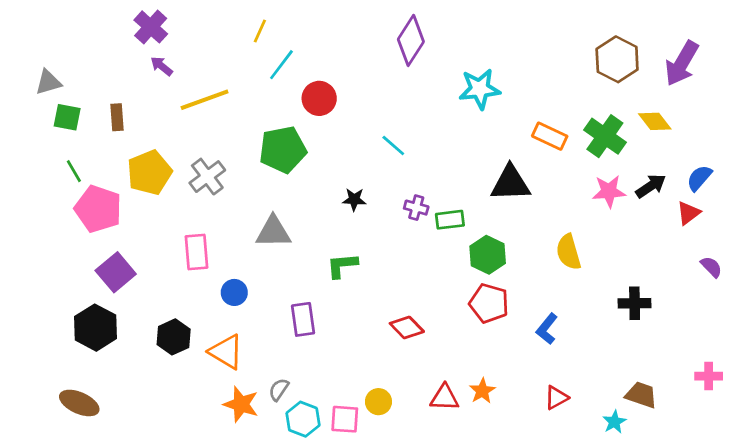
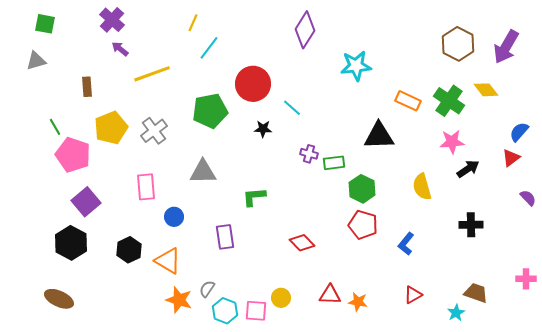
red circle: (319, 98) -> (253, 84), moved, size x1.4
green square: (67, 117) -> (45, 24), moved
black arrow: (651, 186) -> (468, 169), moved
black star: (354, 199) -> (263, 129), moved
orange star: (482, 391) -> (358, 302), moved, turned -30

